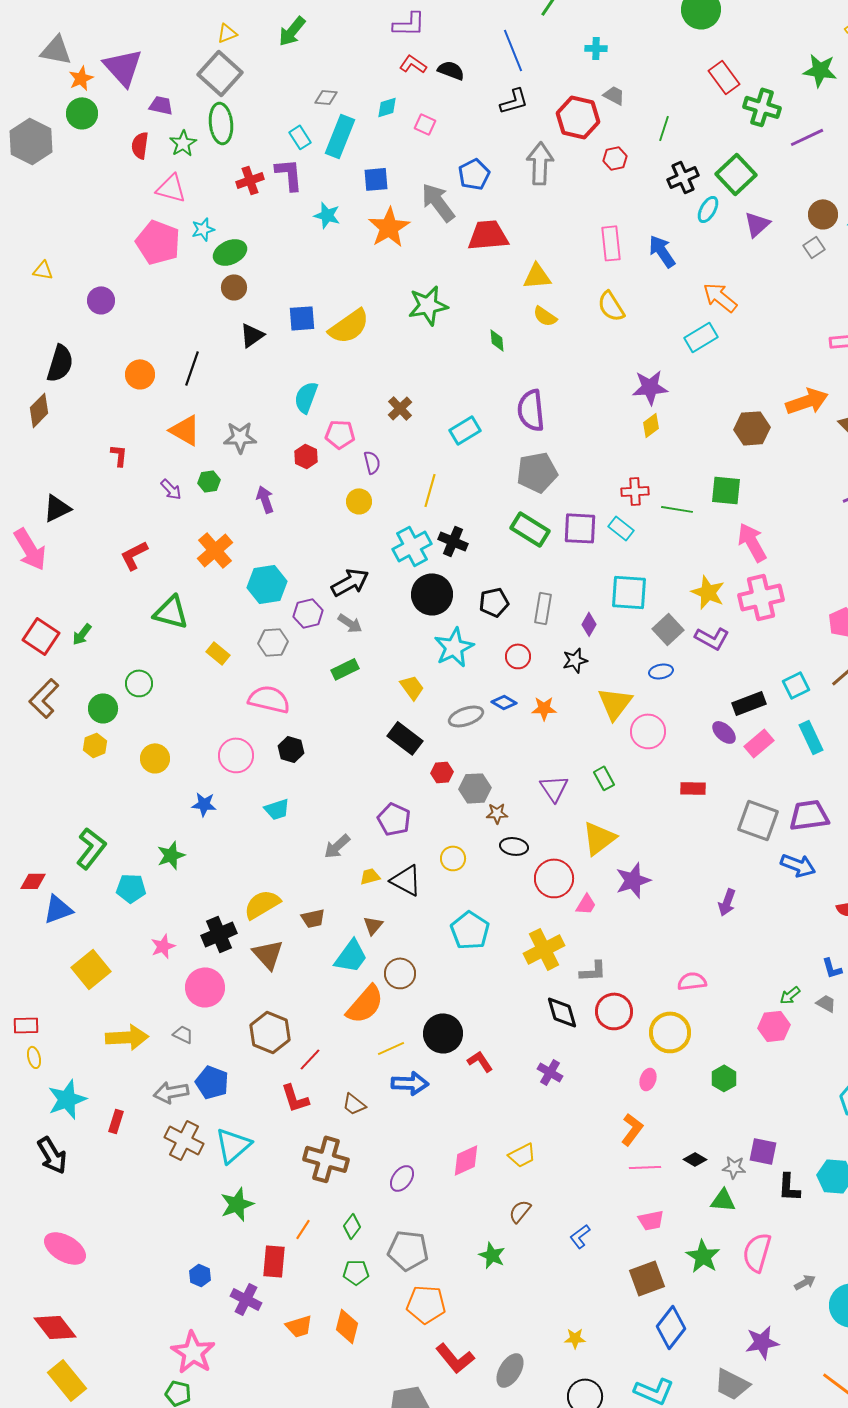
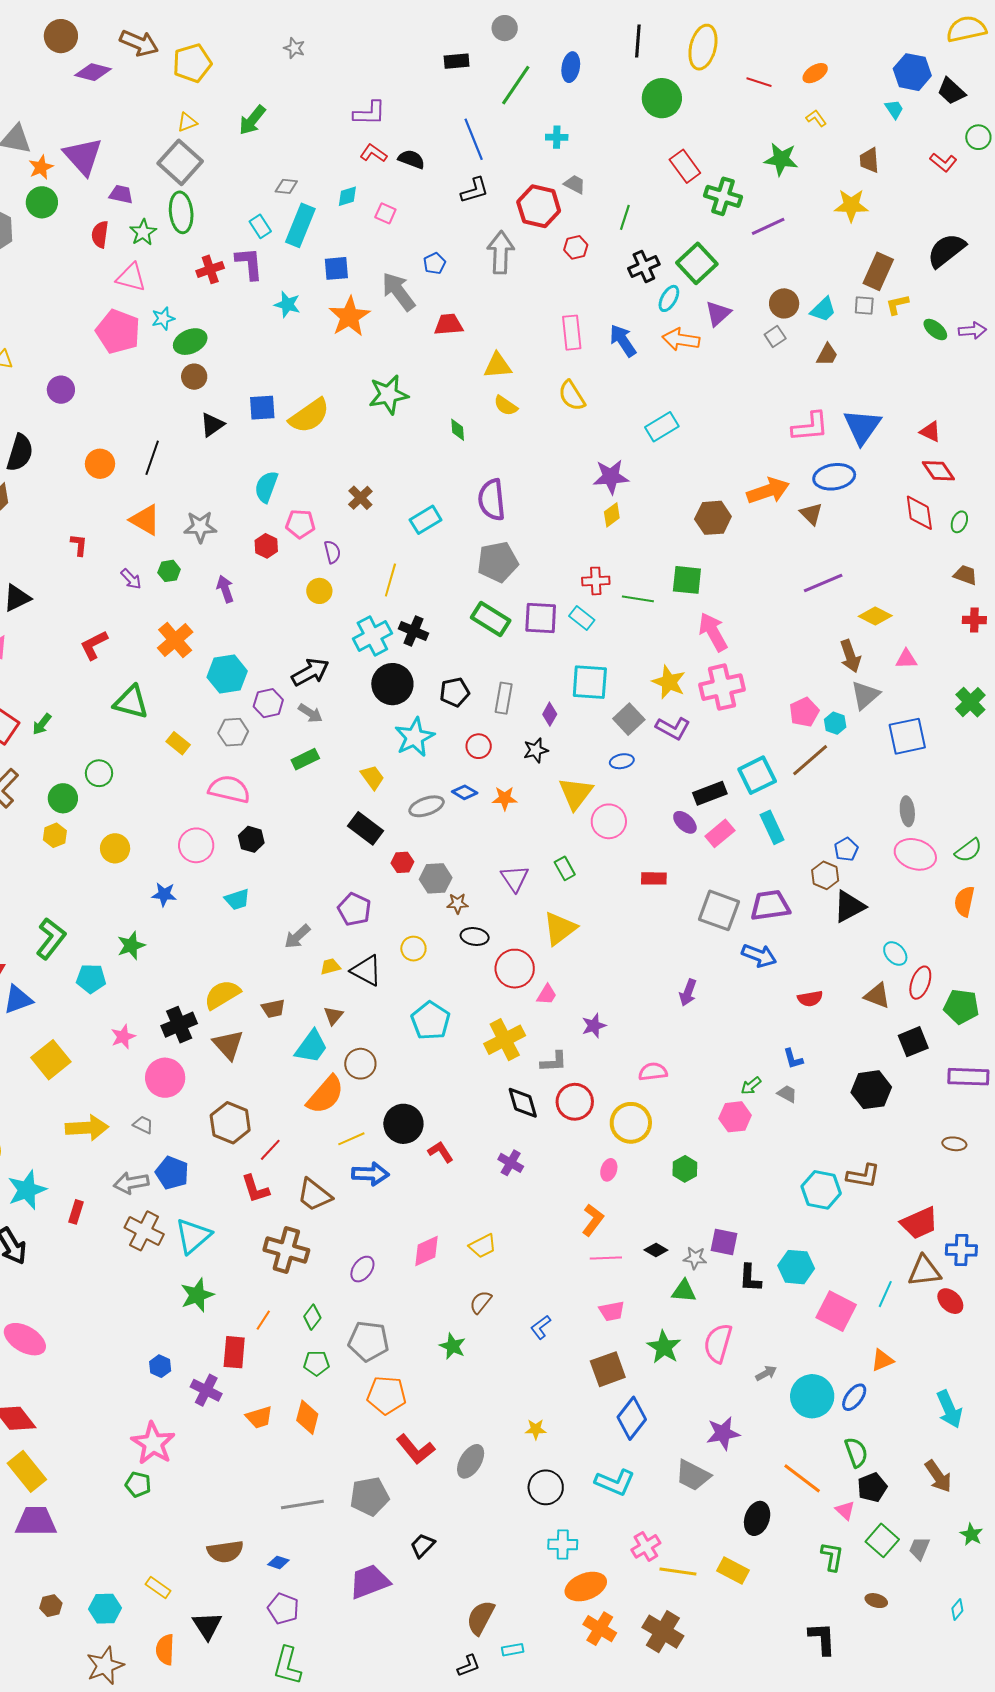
blue pentagon: (474, 174) -> (435, 263), size x0.7
red trapezoid: (488, 235) -> (449, 325), size x0.7
orange arrow: (720, 297) -> (681, 340), moved, turned -30
cyan square: (796, 685) -> (757, 775), size x1.4
purple star: (633, 880) -> (594, 1026), moved, size x0.7
brown trapezoid: (354, 1104) -> (314, 1195), size x1.5

